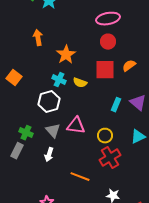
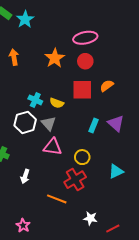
orange star: (66, 55) -> (55, 58), moved
gray triangle: (53, 131) -> (49, 123), moved
cyan triangle: (138, 137) -> (116, 171), moved
red cross: (110, 158) -> (75, 180), moved

